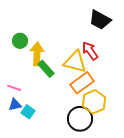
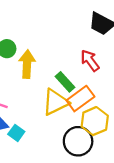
yellow triangle: (75, 62) -> (55, 102), moved, turned -40
green rectangle: (46, 69) -> (65, 82), moved

